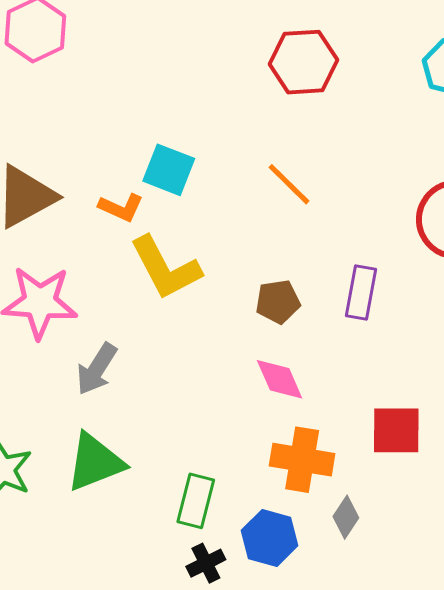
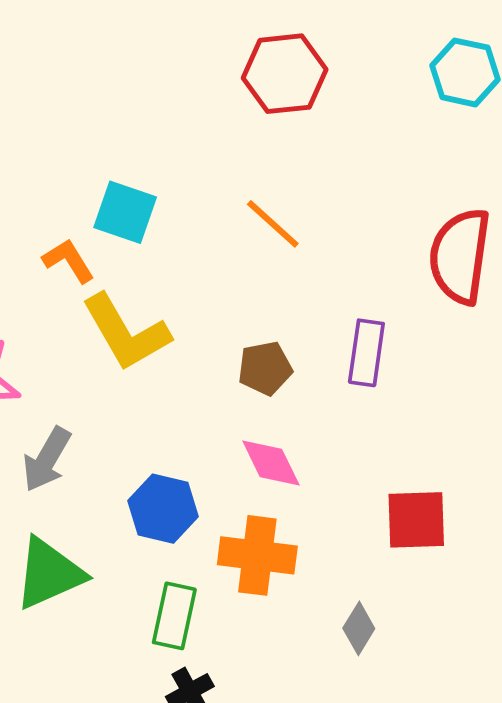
orange L-shape: (121, 208) -> (69, 261), turned -144
orange cross: (302, 460) -> (257, 555), moved
blue hexagon: (270, 538) -> (163, 509), moved

